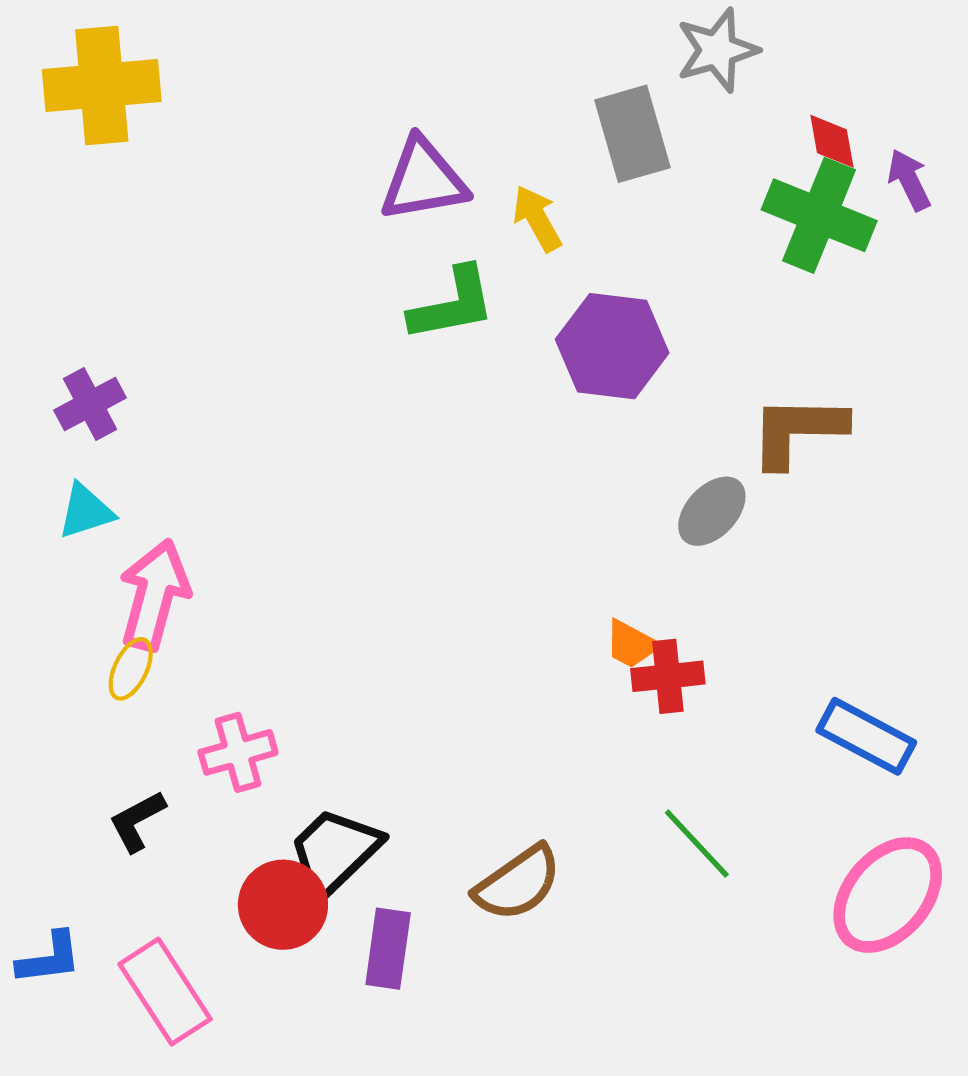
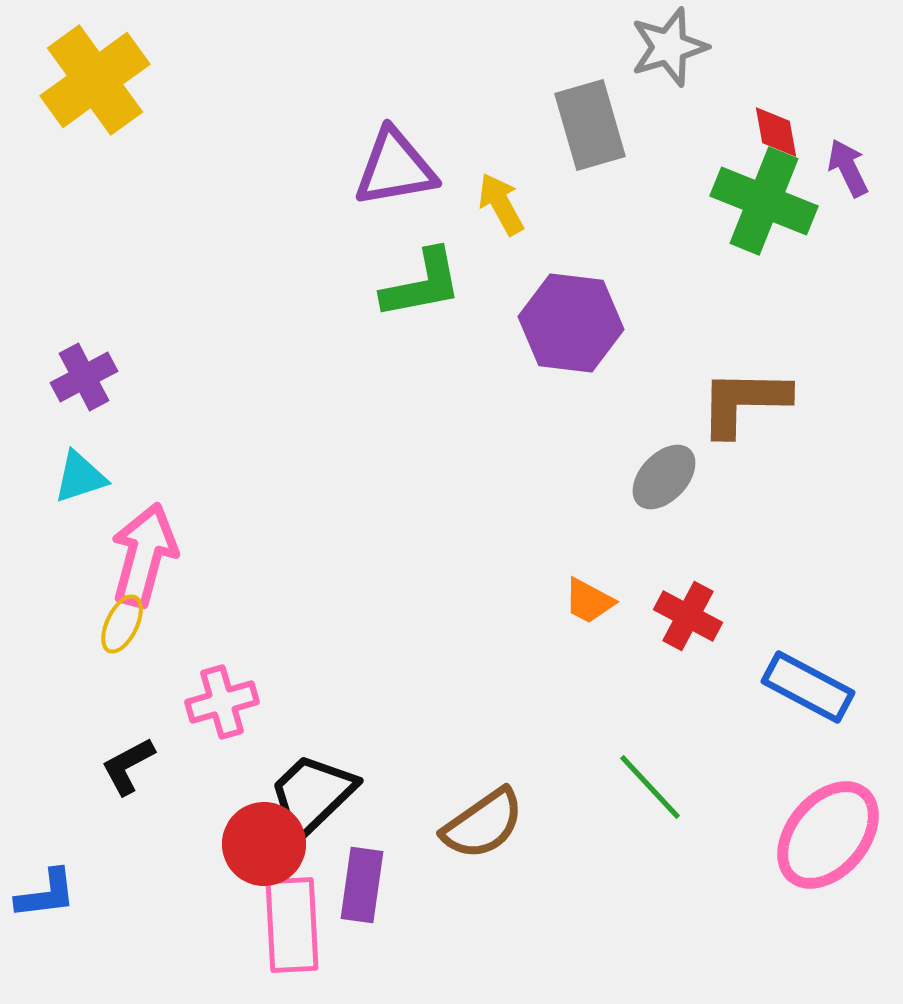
yellow cross: (102, 86) -> (95, 80), turned -31
red cross: (668, 676) -> (688, 616), moved, turned 34
pink rectangle: (165, 992) -> (292, 925), moved, turned 30

